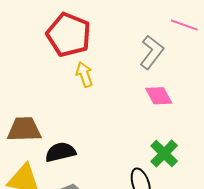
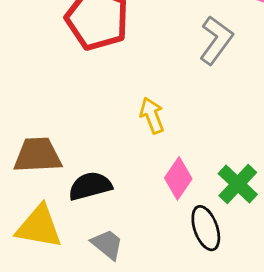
yellow arrow: (84, 75) -> (152, 115), moved
pink diamond: (159, 96) -> (178, 178), moved, turned 64

